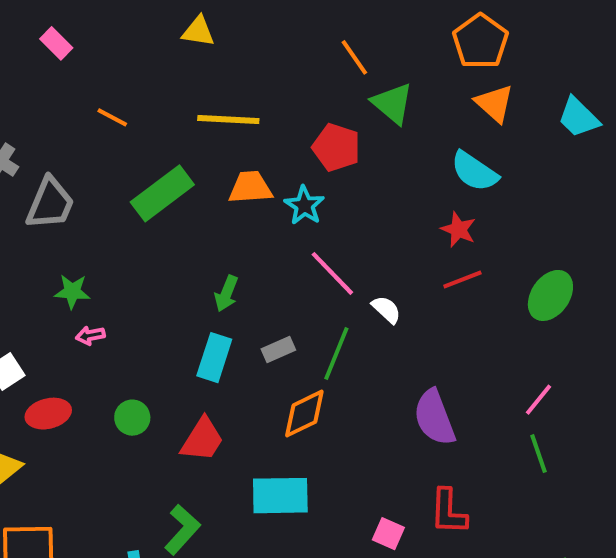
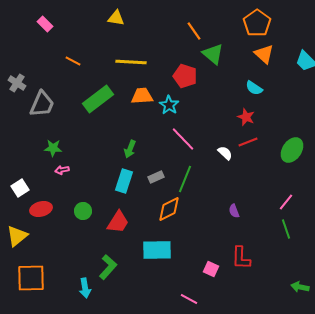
cyan semicircle: (474, 171) -> (254, 88), size x0.7
white semicircle: (386, 309) -> (225, 153), moved
purple semicircle: (434, 418) -> (234, 211), size x0.5

